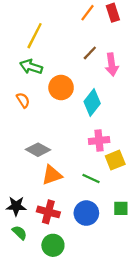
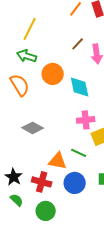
orange semicircle: (23, 100) -> (20, 85), size x1.6
cyan diamond: (92, 102) -> (80, 87), turned -50
orange triangle: (52, 175) -> (58, 161), moved, turned 30
black star: (16, 206) -> (14, 177), turned 30

